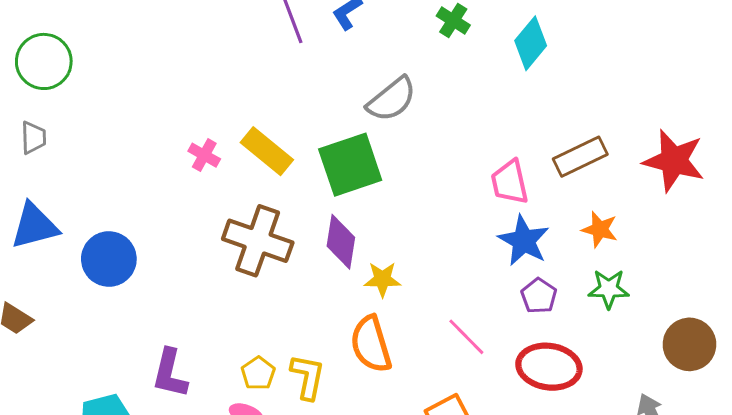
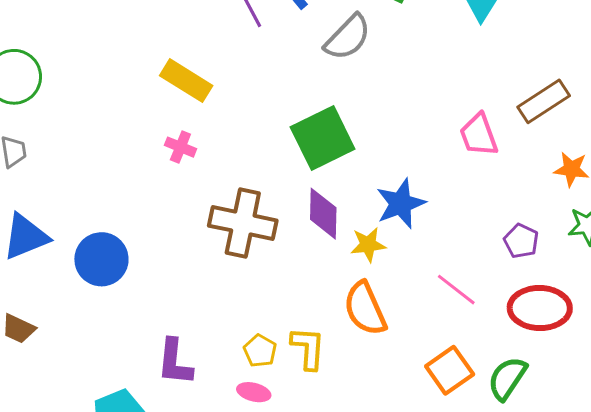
gray semicircle: (392, 99) -> (348, 37), moved
yellow rectangle: (267, 151) -> (186, 81), moved
blue star: (524, 241) -> (401, 204), moved, turned 30

